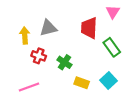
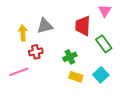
red cross: (39, 56) -> (36, 52), turned -32
green cross: (64, 62) -> (70, 57), moved, turned 32
pink line: (29, 87) -> (19, 72), moved

